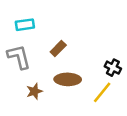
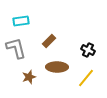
black cross: (113, 68) -> (88, 50), moved

